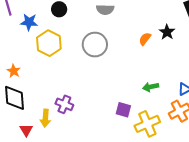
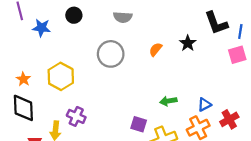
orange semicircle: (145, 39) -> (156, 49), moved
yellow hexagon: (49, 43) -> (61, 76), moved

